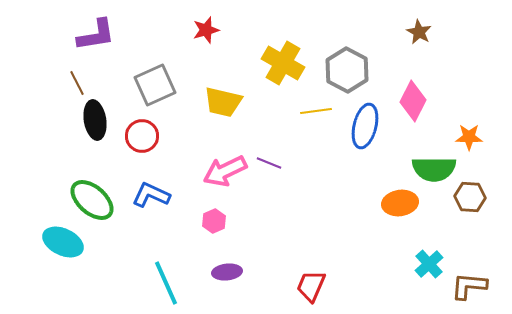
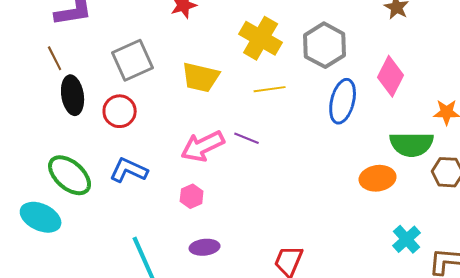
yellow line: (316, 111) -> (270, 89), moved

